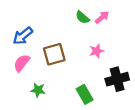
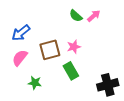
pink star: (97, 51) -> (74, 47), moved
black cross: (117, 79) -> (108, 85), moved
green rectangle: (85, 94) -> (71, 71), moved

